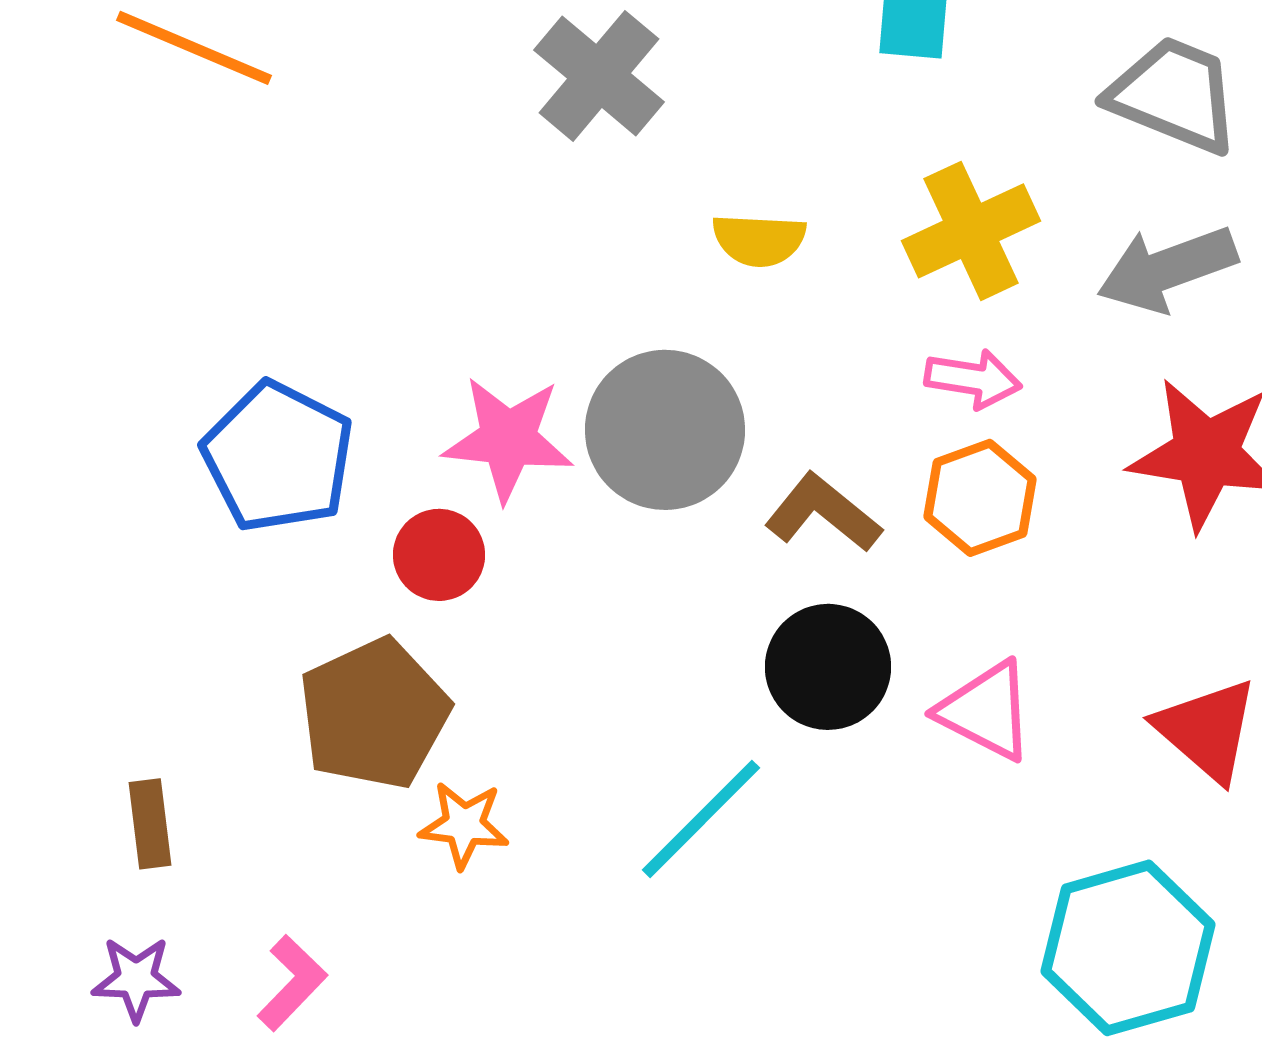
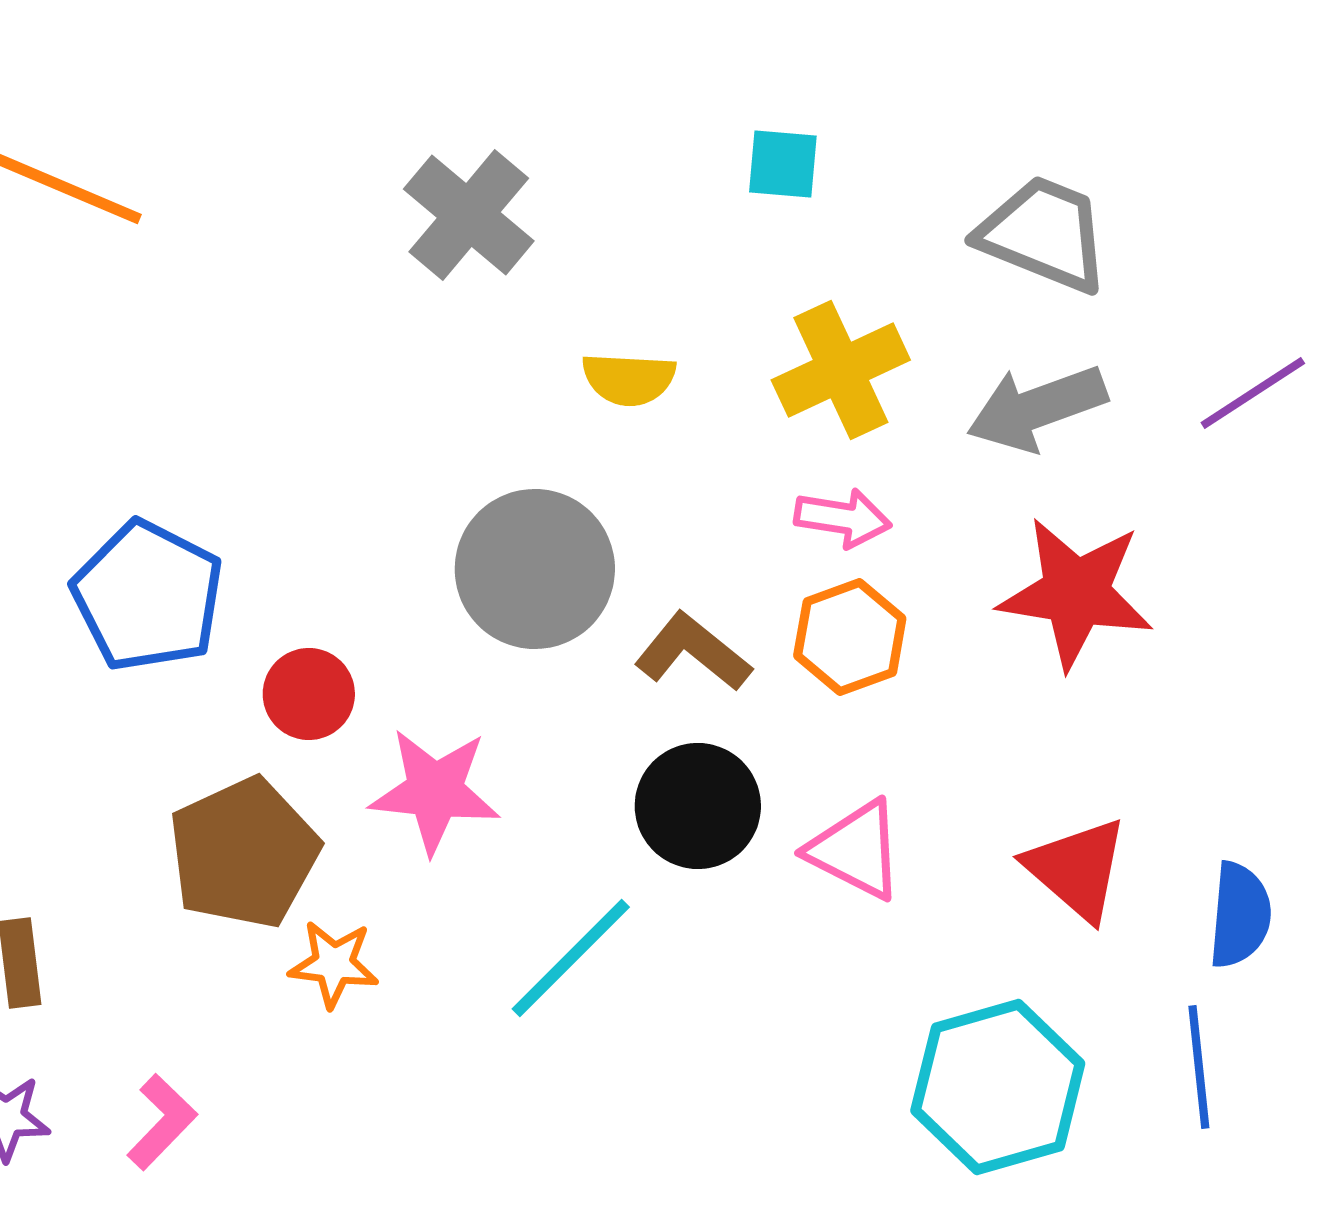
pink star: (508, 439) -> (435, 791), moved

